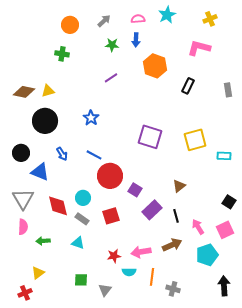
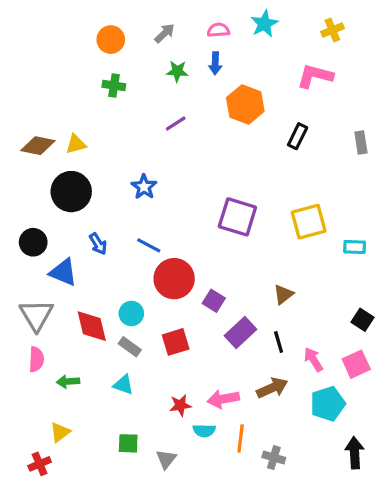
green cross: (62, 54) -> (114, 85), moved

